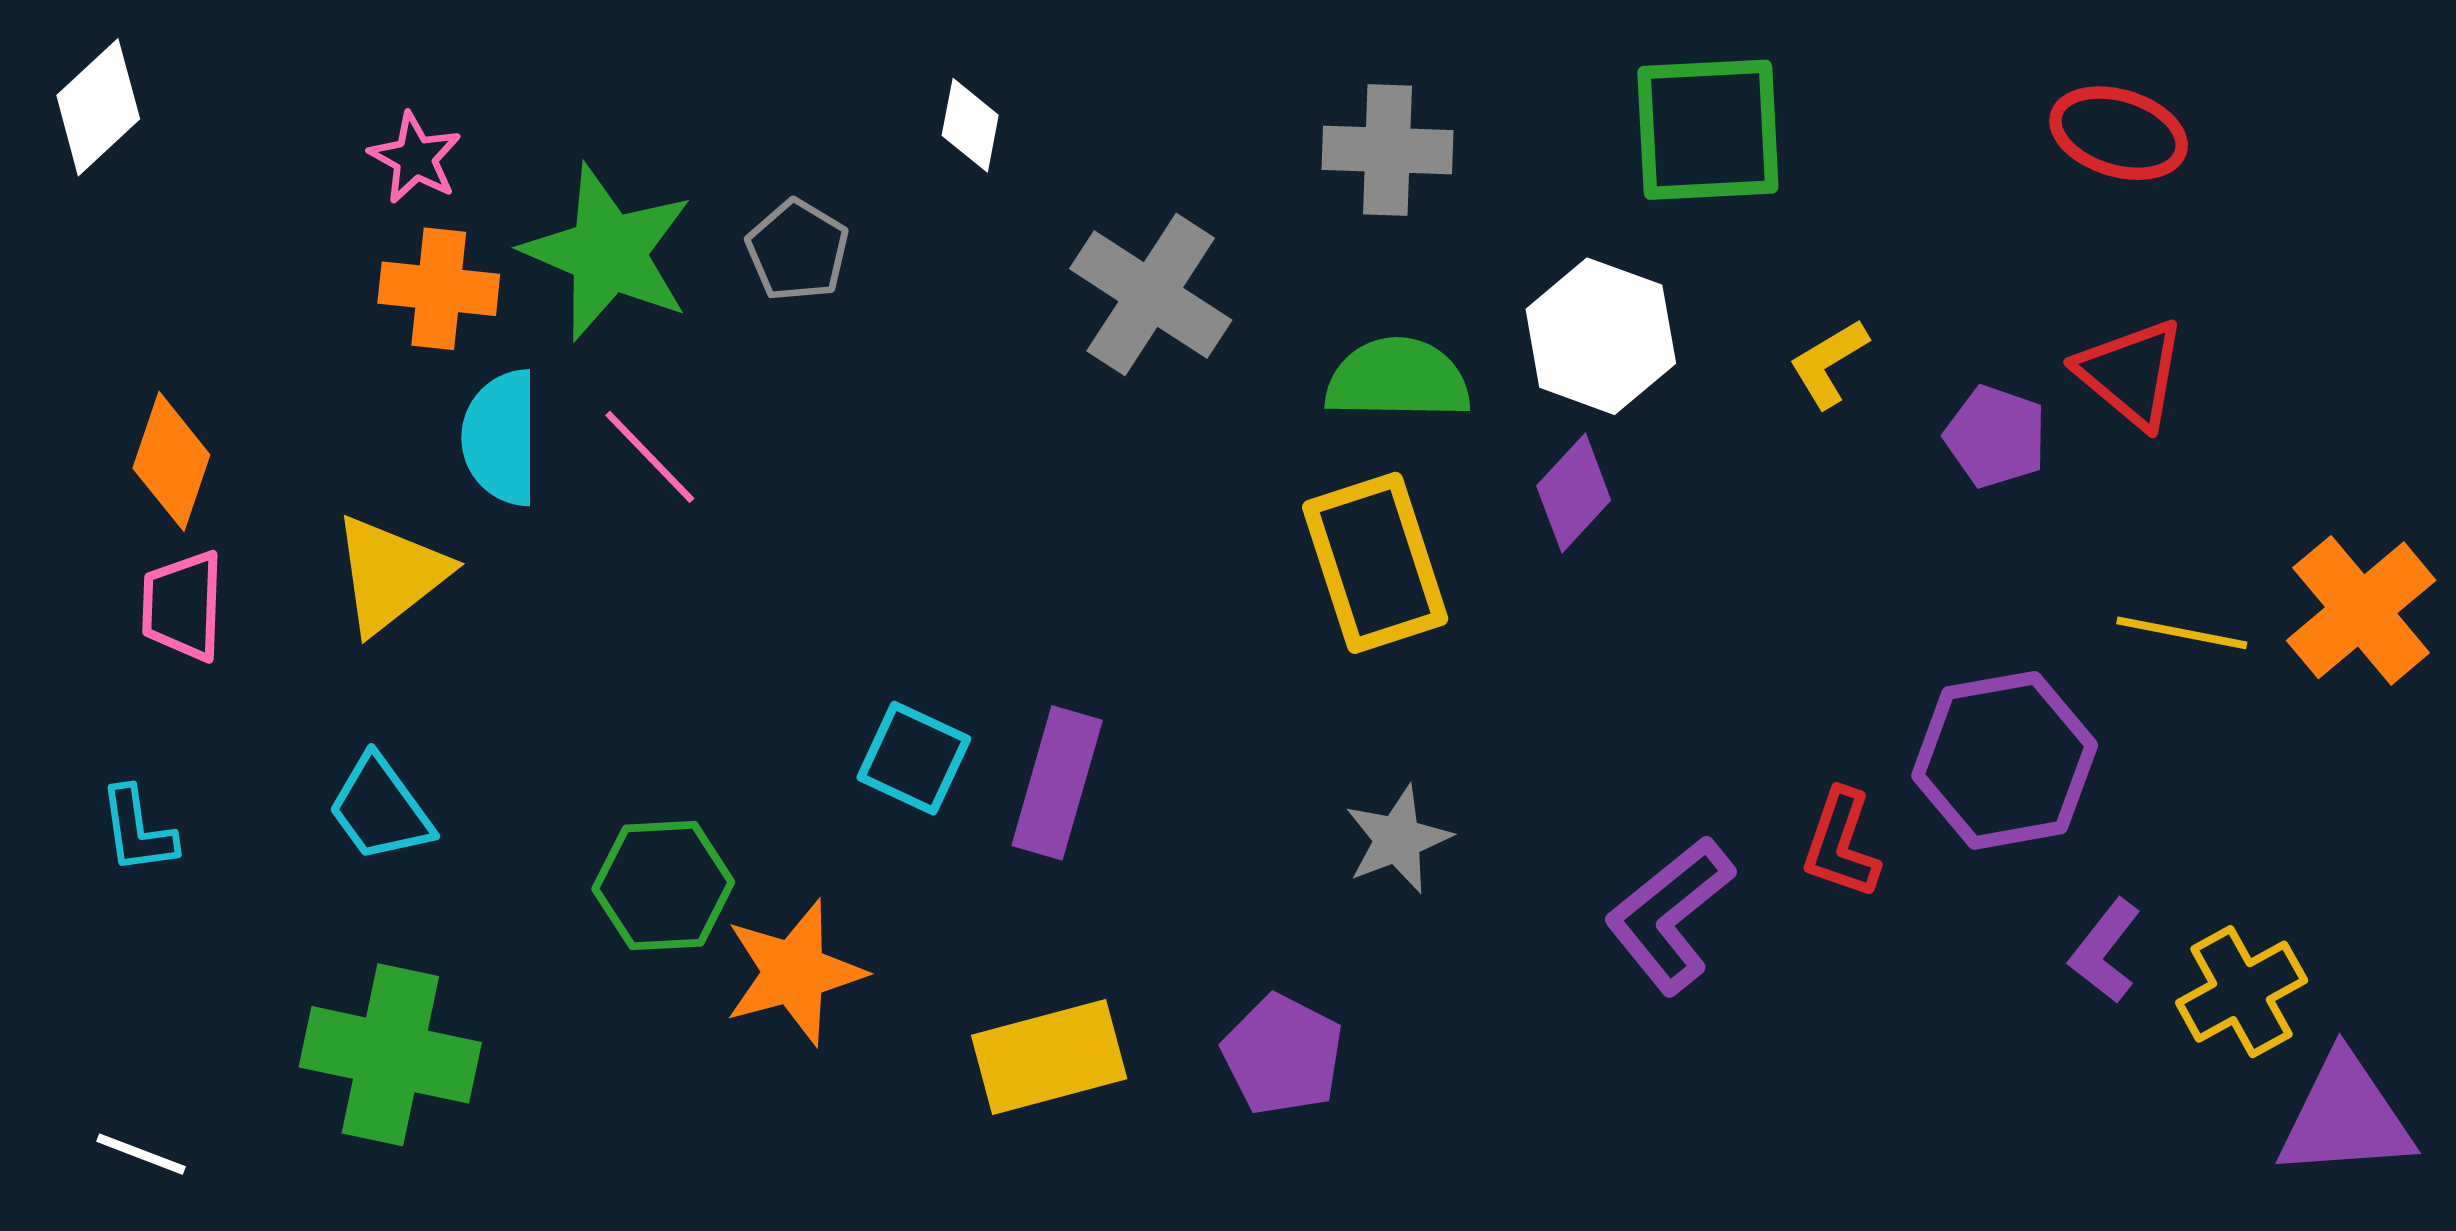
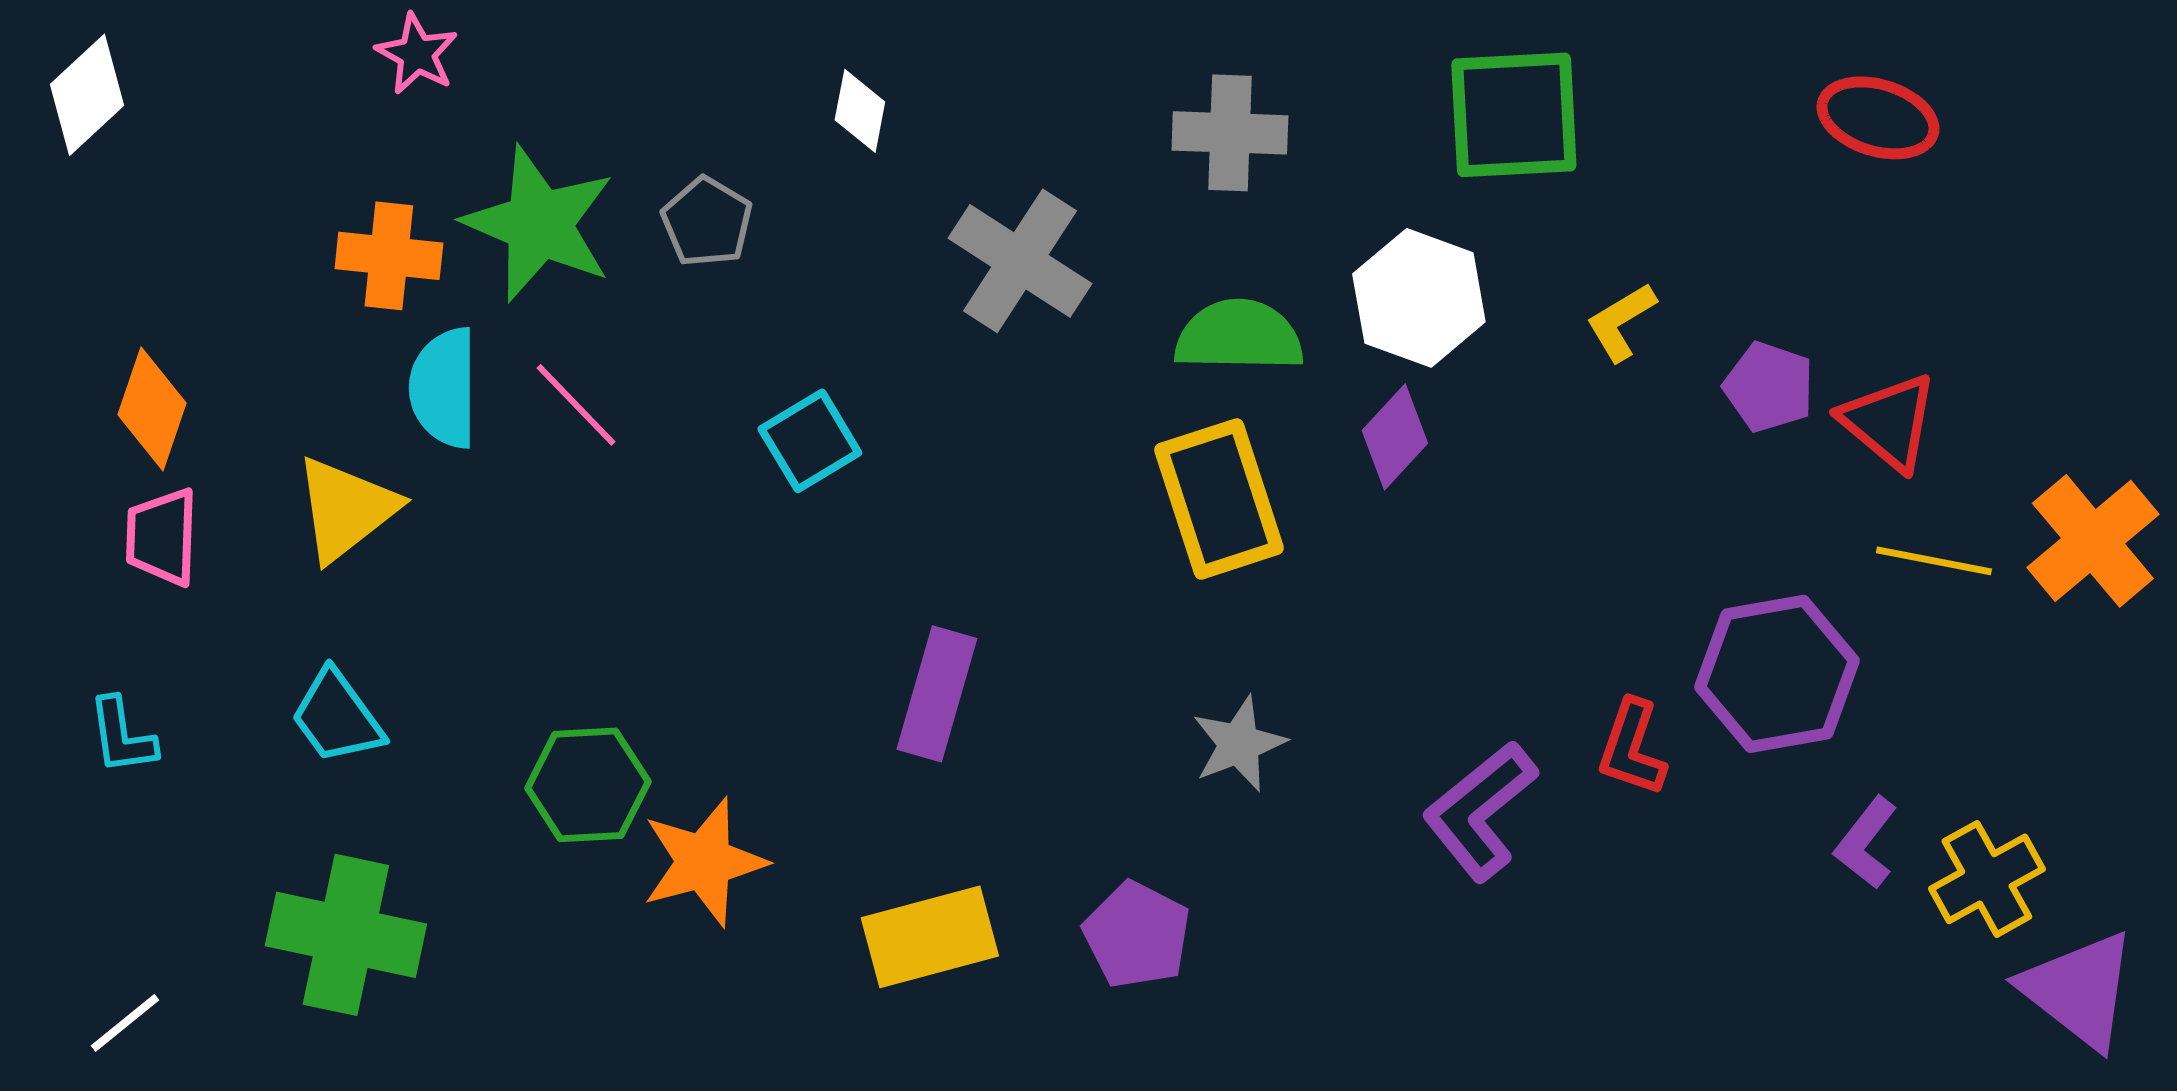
pink star: (415, 158) -> (417, 54), moved
red triangle: (2131, 373) -> (1889, 422), moved
cyan square: (914, 758) -> (810, 441), moved, turned 34
purple triangle: (2345, 1117) -> (2079, 990), turned 42
white line: (141, 1154) -> (125, 1023), turned -60

